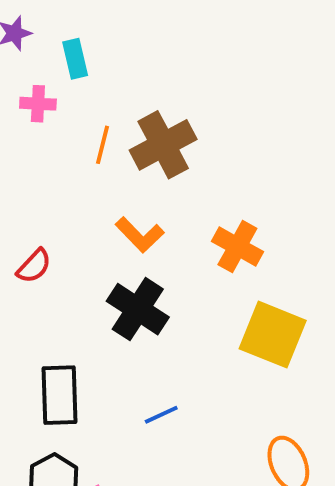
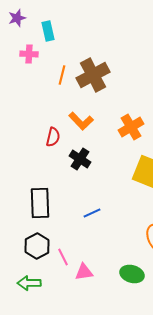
orange cross: (237, 247) -> (131, 127), turned 30
red semicircle: (34, 266) -> (53, 137), moved, turned -30
black cross: (138, 309) -> (80, 159), size x0.7

